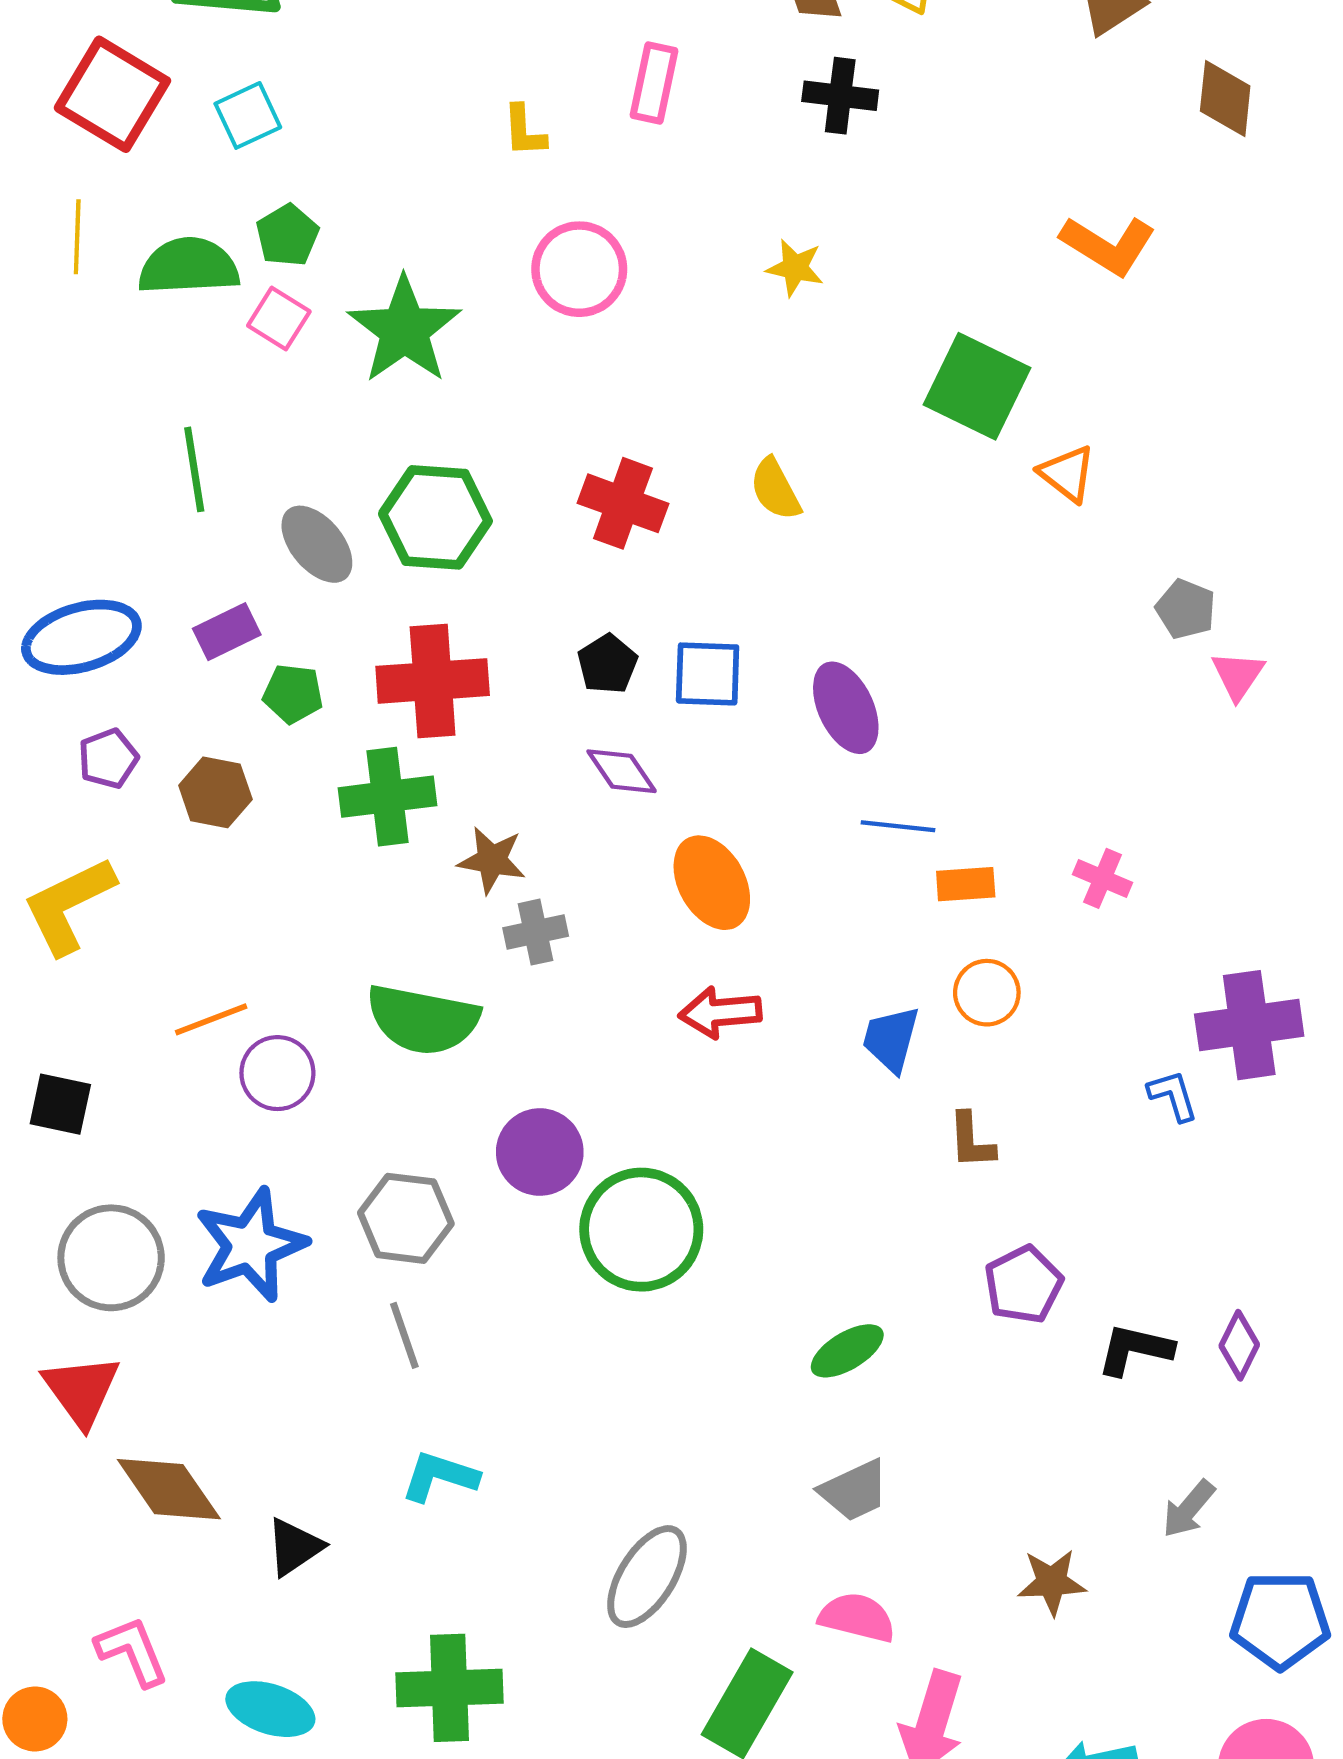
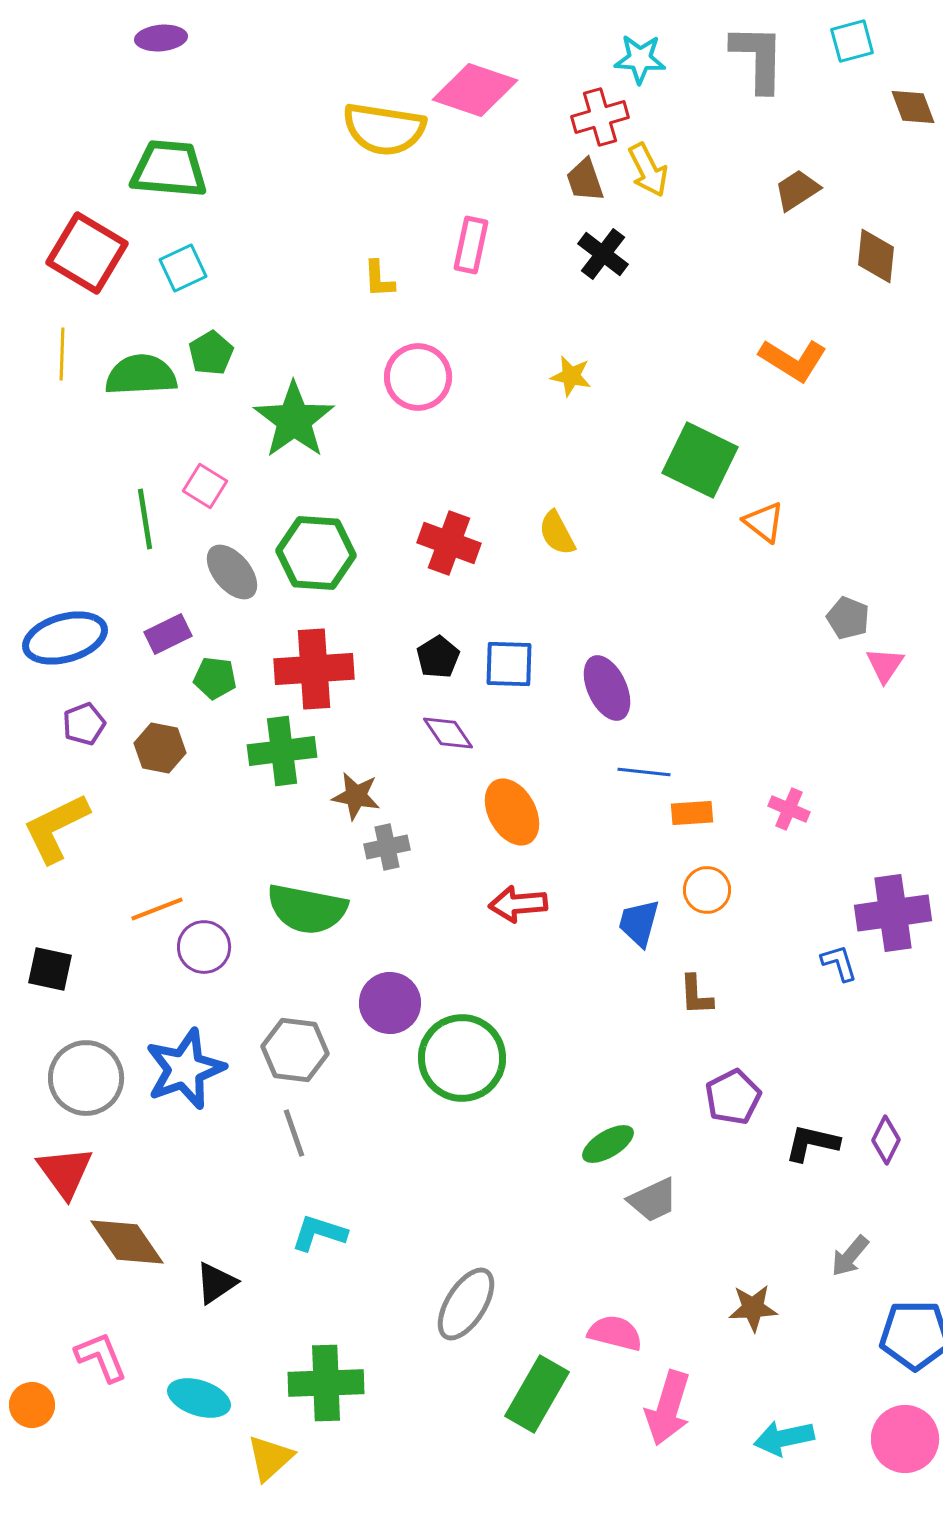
black cross: (840, 96) -> (603, 254), turned 30
pink square: (279, 319) -> (205, 486), moved
gray trapezoid: (854, 1490) -> (653, 1200), moved

